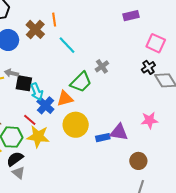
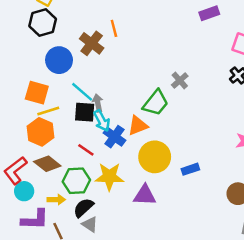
cyan line: (67, 45) -> (82, 92), moved
gray arrow: (11, 73) -> (98, 103), moved, turned 72
red line: (30, 120) -> (86, 150), moved
purple triangle: (119, 132) -> (145, 195), moved

